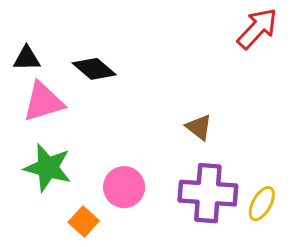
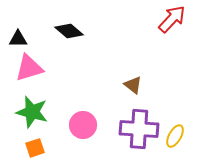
black diamond: (94, 69) -> (69, 31), moved
orange square: (84, 222) -> (35, 148), moved, turned 30

